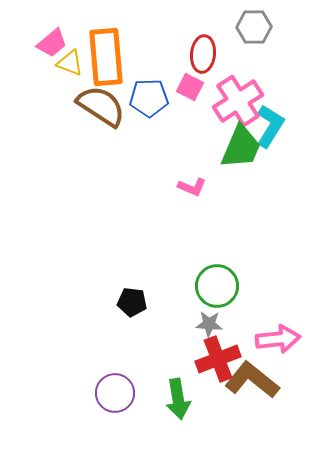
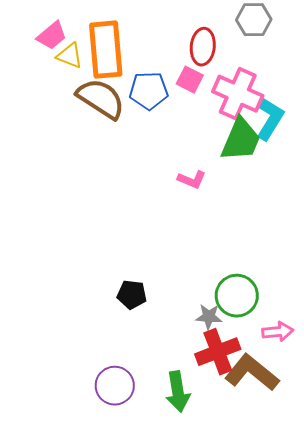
pink cross: (238, 101) -> (238, 94), turned -33
green circle: (217, 286) -> (237, 296), moved
pink arrow: (278, 339) -> (278, 332), size x0.7

